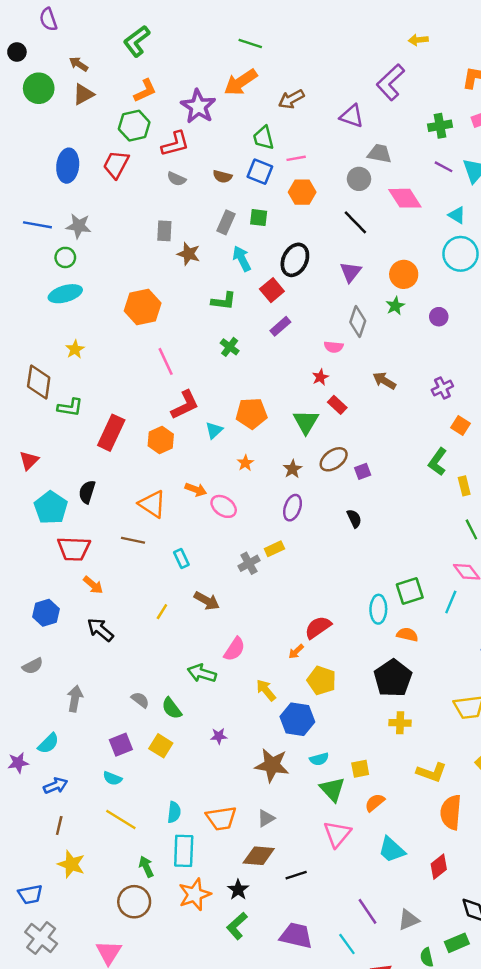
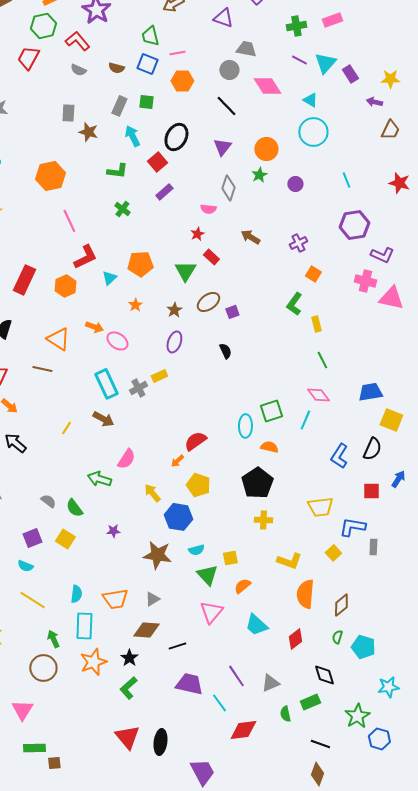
red L-shape: (175, 144) -> (77, 41), turned -115
cyan rectangle: (181, 558) -> (106, 384), moved, size x1.8
purple trapezoid: (296, 936) -> (189, 684), moved

